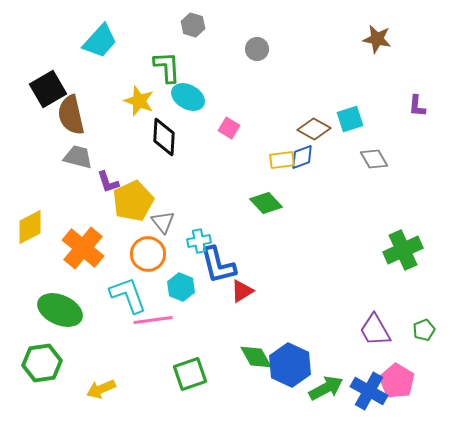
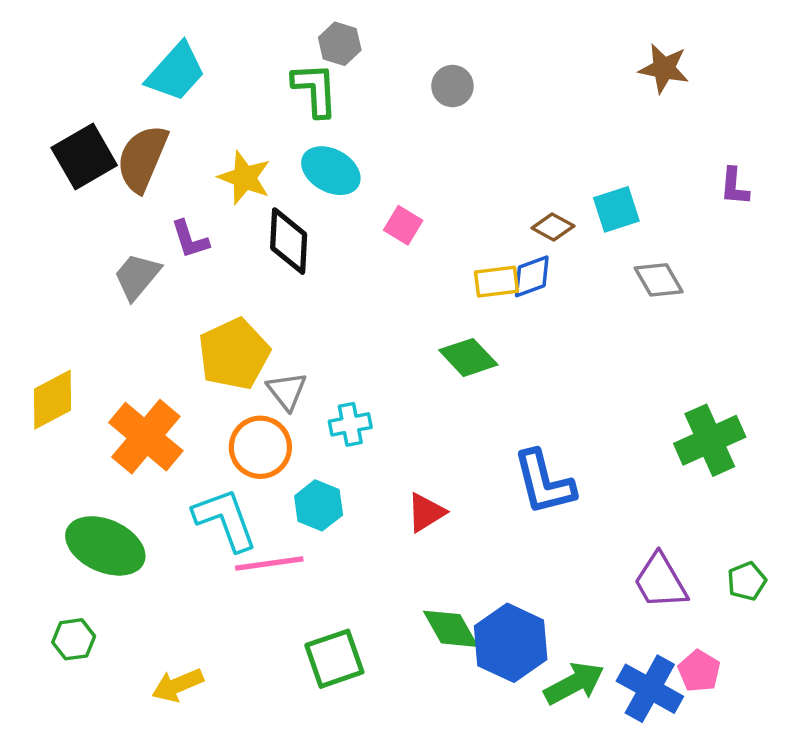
green L-shape: (167, 67) -> (315, 90), moved
brown semicircle: (71, 115) -> (142, 158), moved, turned 36
brown diamond: (314, 129) -> (553, 227), size x0.7
gray trapezoid: (78, 157) -> (137, 276), turned -64
purple L-shape: (108, 182) -> (190, 239), moved
blue L-shape: (218, 265) -> (544, 483), moved
green hexagon: (42, 363) -> (74, 639), size x0.6
pink pentagon: (397, 381) -> (699, 671), size x0.7

